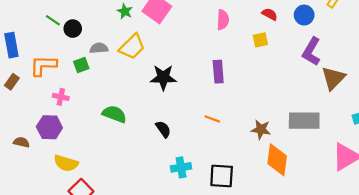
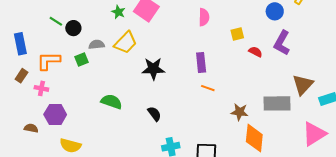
red semicircle: (270, 14) -> (255, 52), moved
brown triangle: (333, 78) -> (303, 85), moved
pink cross: (61, 97) -> (41, 88), moved
orange line: (212, 119) -> (208, 88), moved

